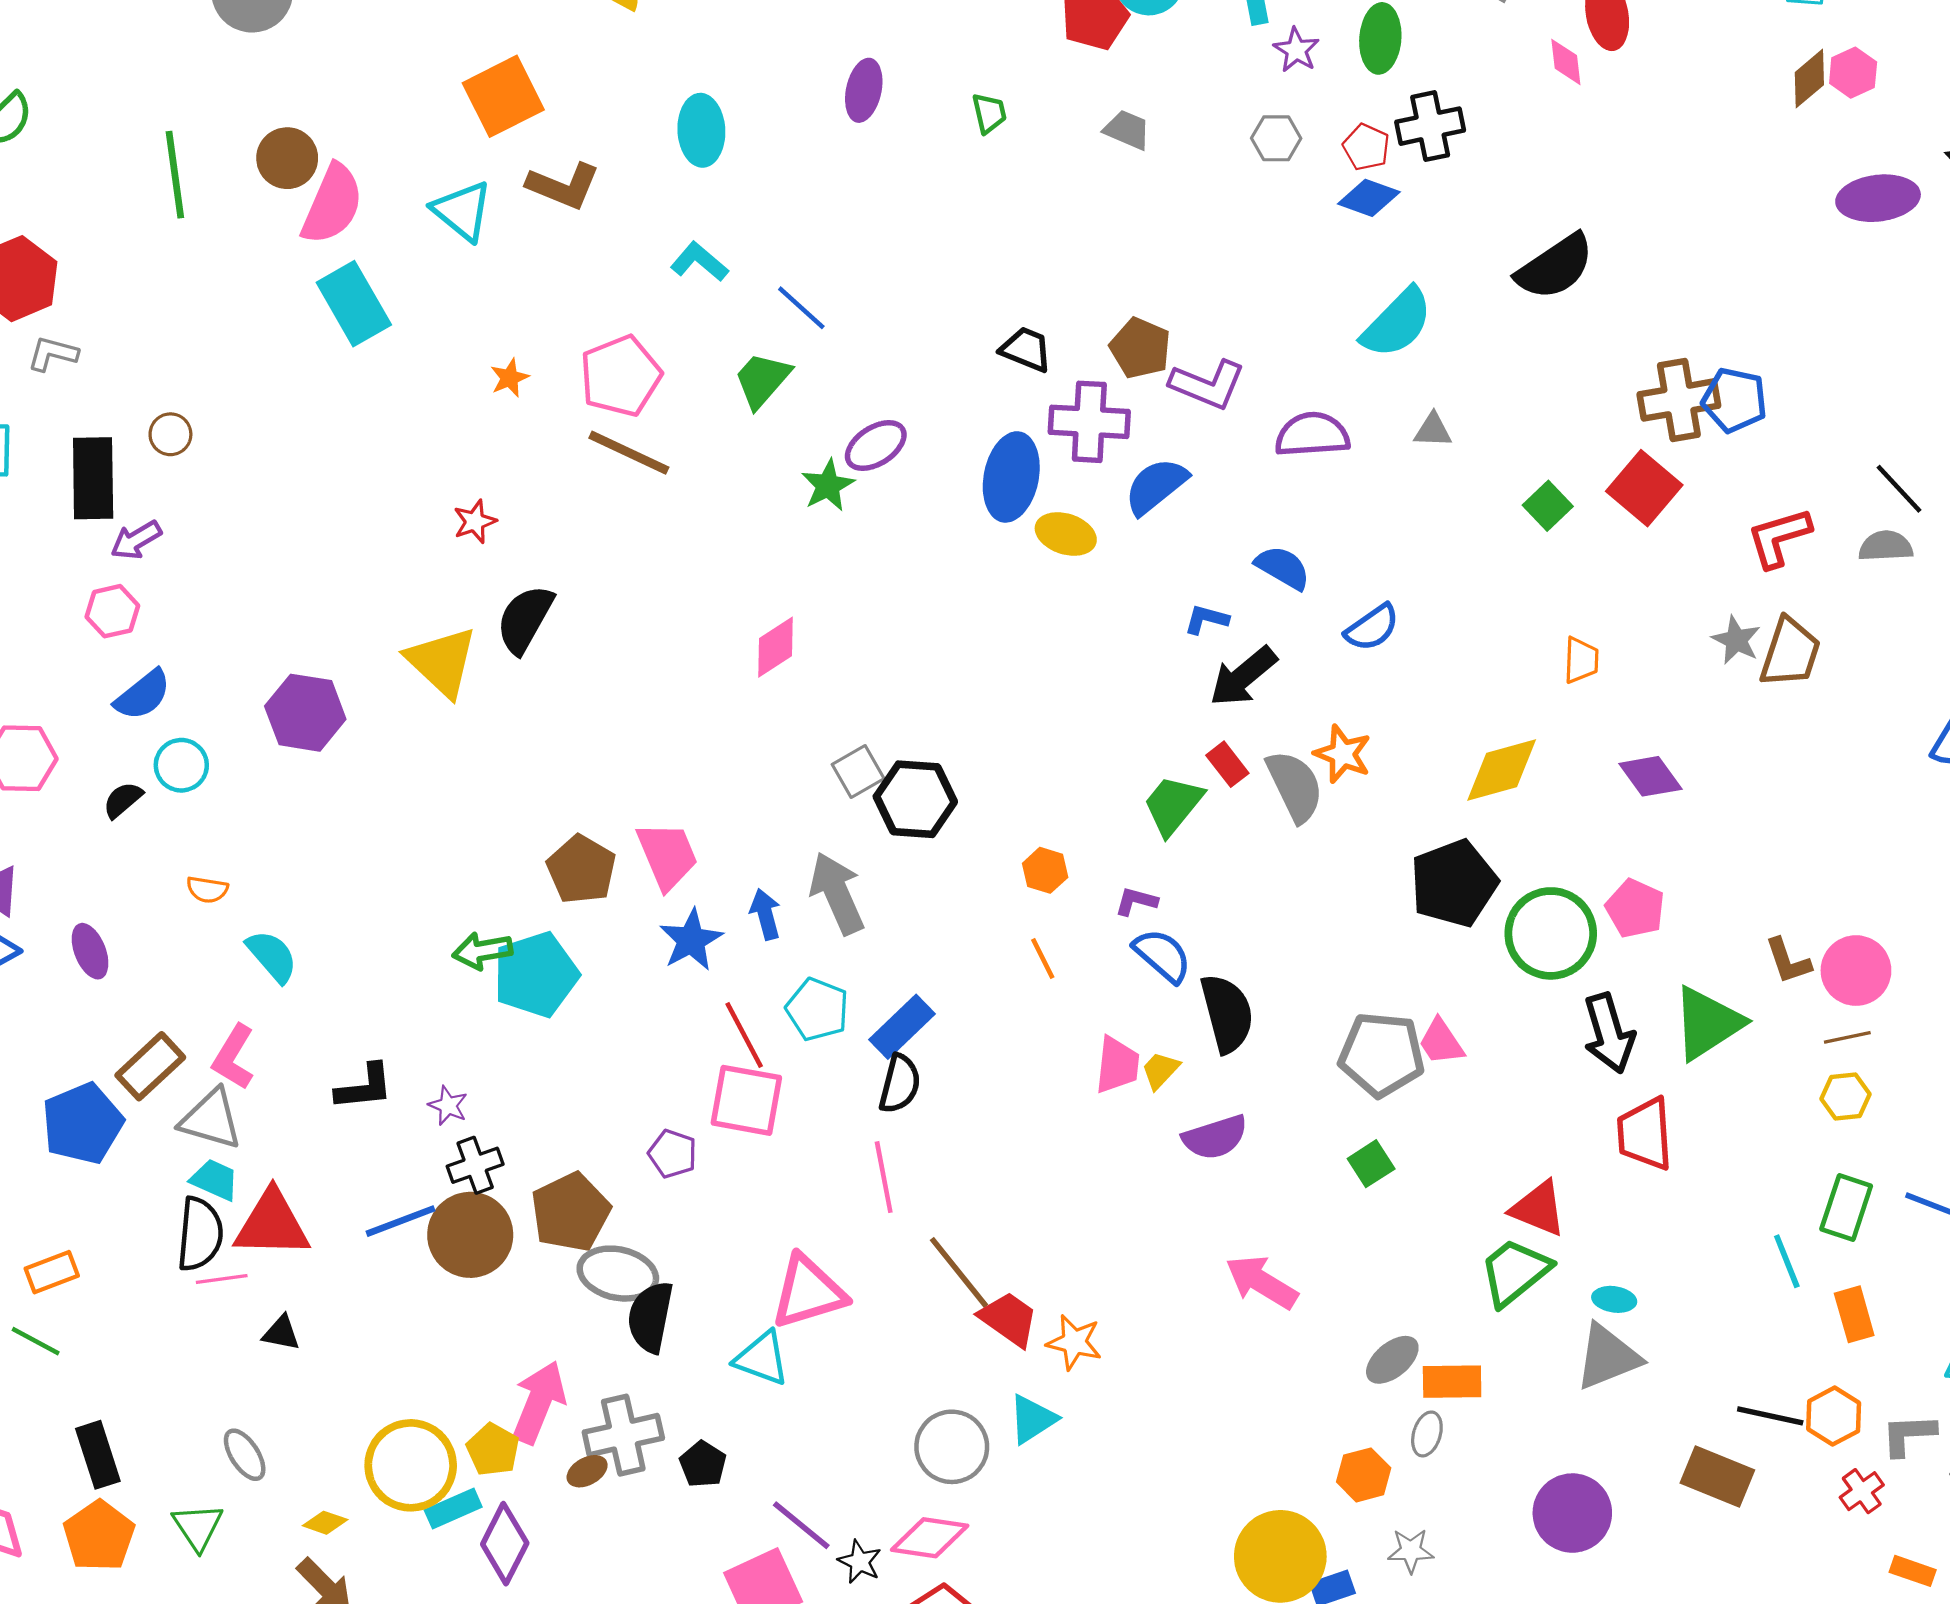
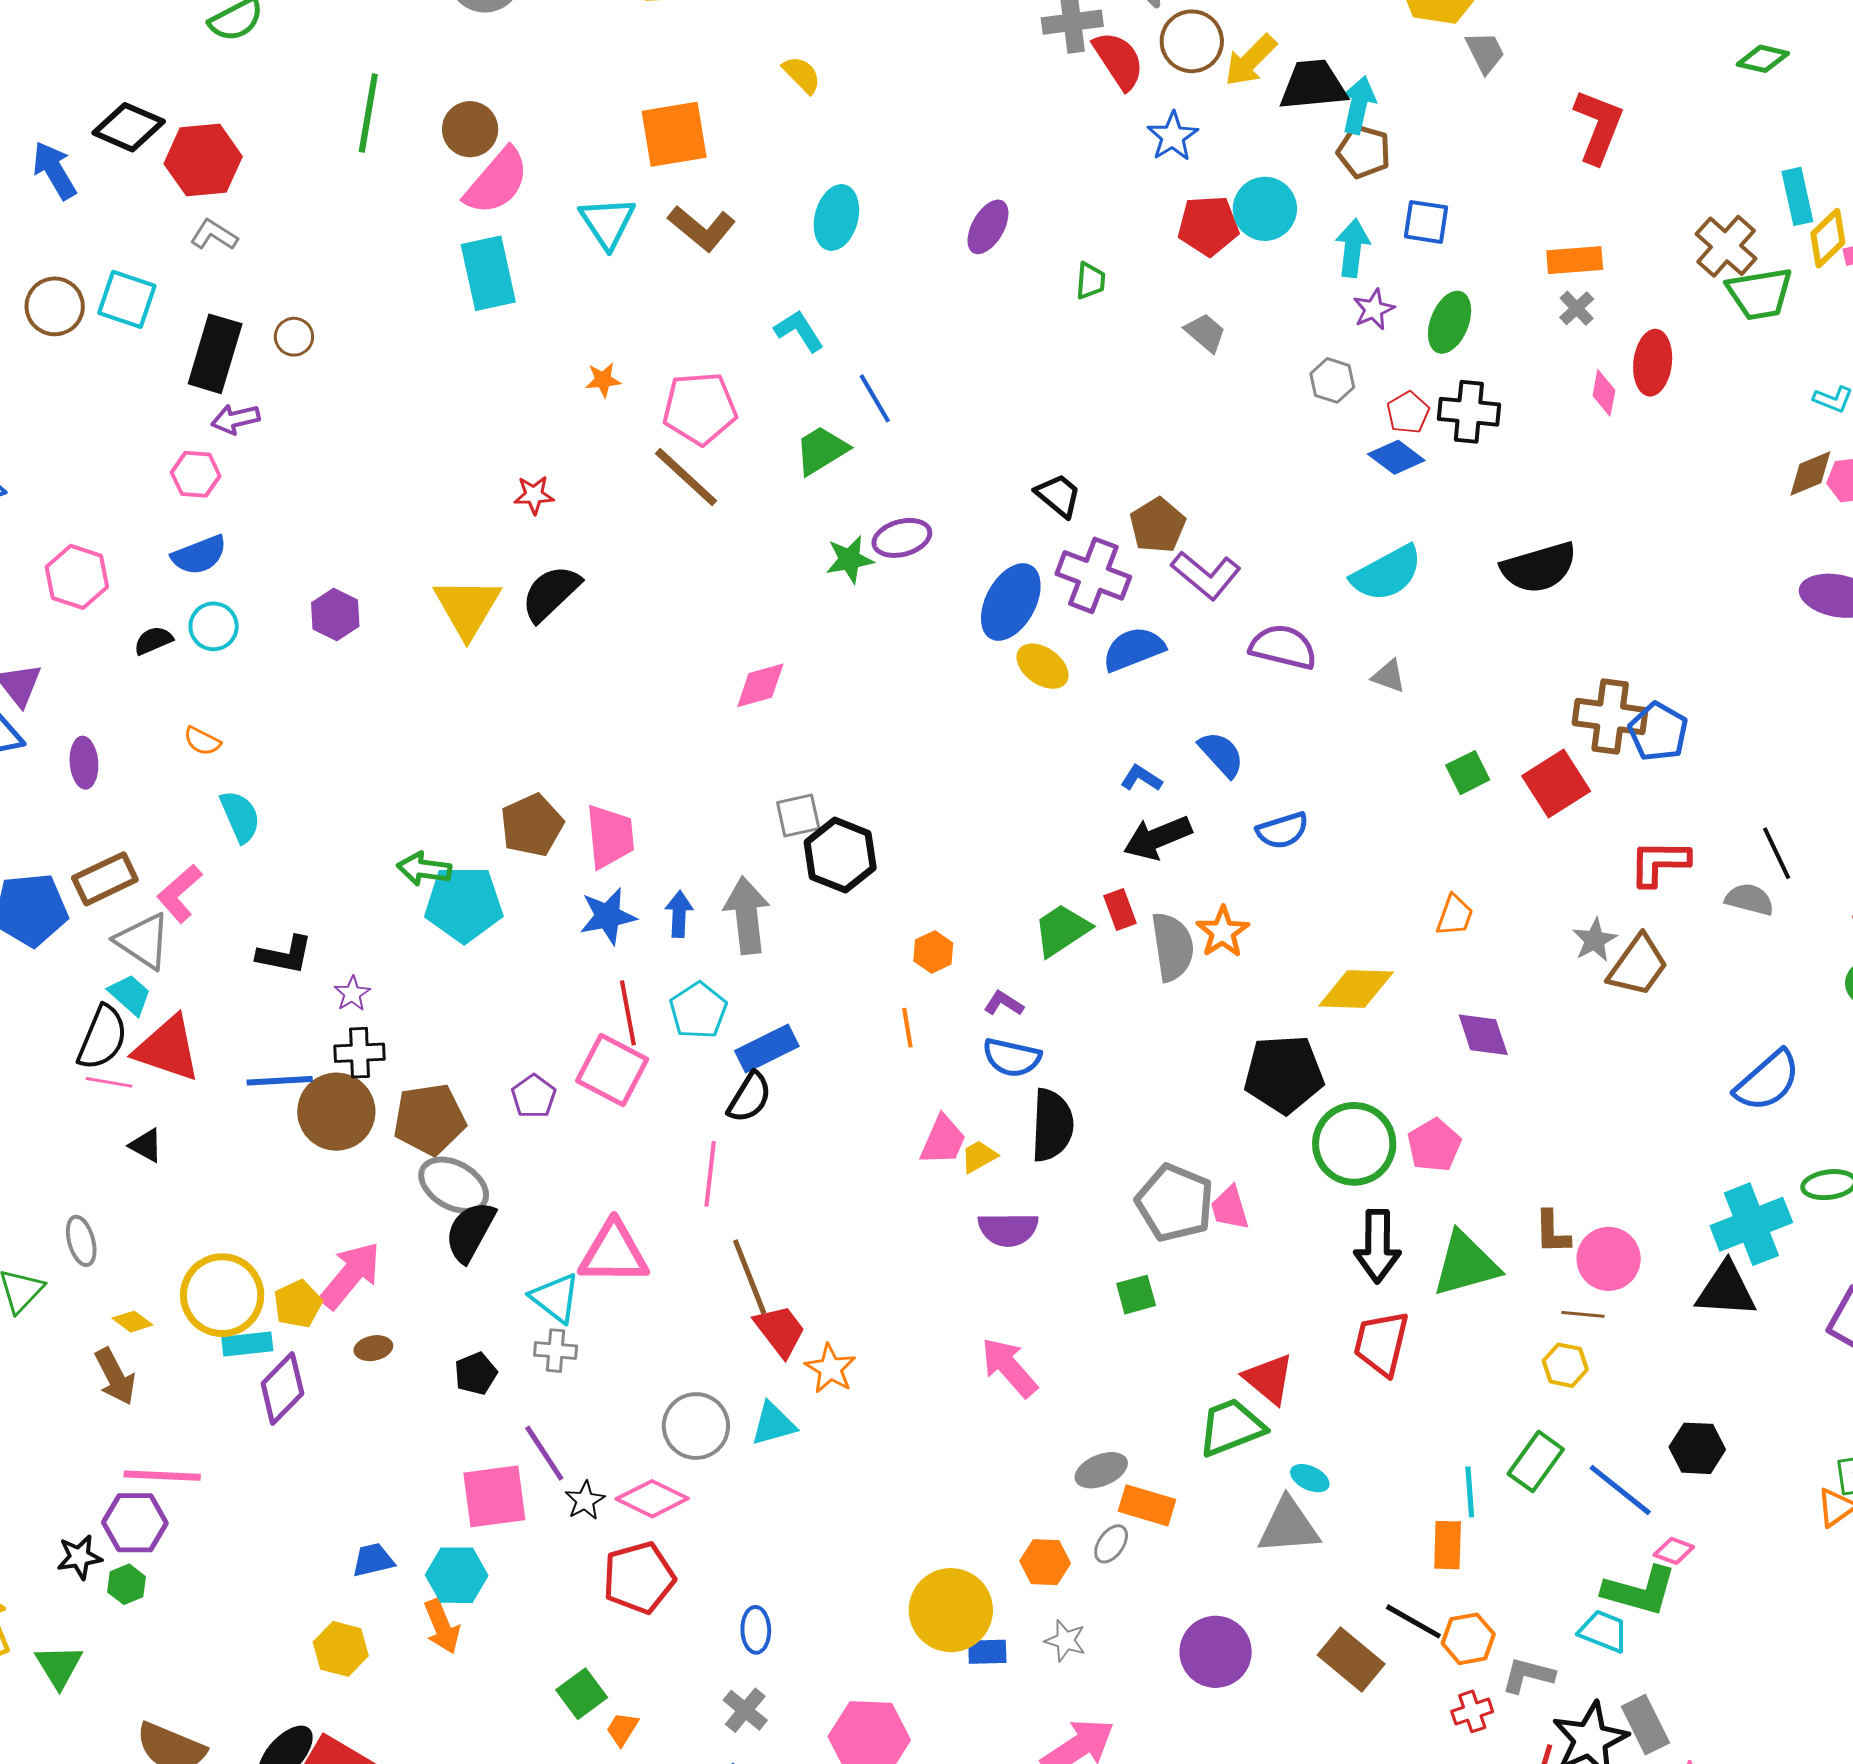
purple hexagon: (305, 713) -> (335, 614), size x0.7
blue semicircle: (1162, 955) -> (1012, 1058), turned 134
orange rectangle: (1854, 1314) -> (1448, 1545), moved
gray cross: (623, 1435) -> (556, 1351), moved, size x0.6

